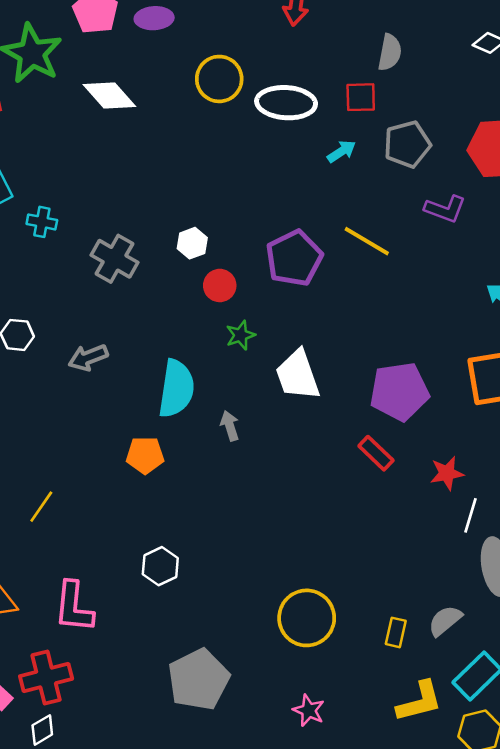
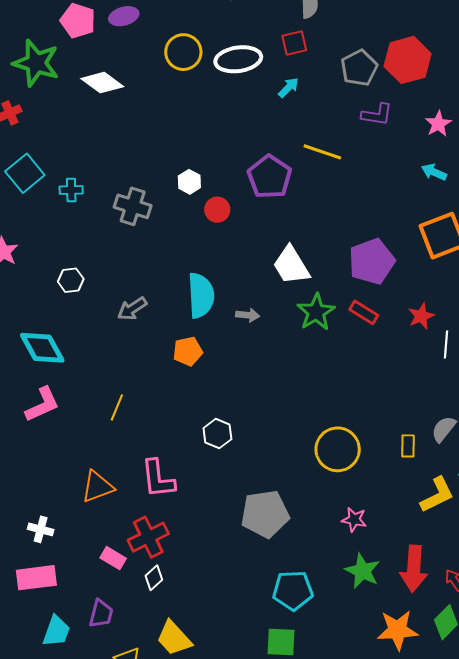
gray pentagon: (407, 144) -> (359, 68), moved
green star: (240, 335) -> (316, 312), moved, size x1.6
gray arrow: (88, 358) -> (132, 309), moved
gray arrow: (230, 426) -> (248, 315), turned 125
gray pentagon: (199, 680) -> (265, 514), turned 30

